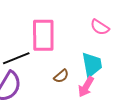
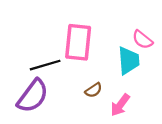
cyan trapezoid: (92, 65) -> (129, 61), moved

